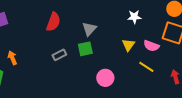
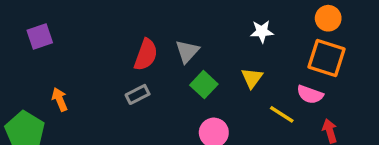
red semicircle: (53, 22) -> (146, 55), moved
pink semicircle: (151, 46) -> (310, 94), moved
green square: (85, 49) -> (204, 85), moved, turned -35

